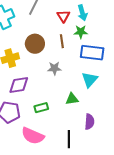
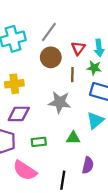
brown circle: (35, 44) -> (51, 57), moved
gray star: (54, 68) -> (60, 102), size x1.5

